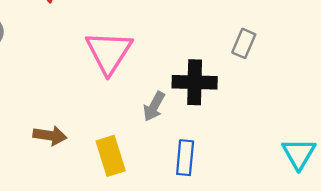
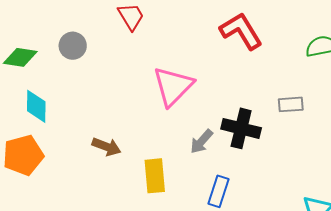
gray rectangle: (244, 43) -> (291, 104), turned 50

